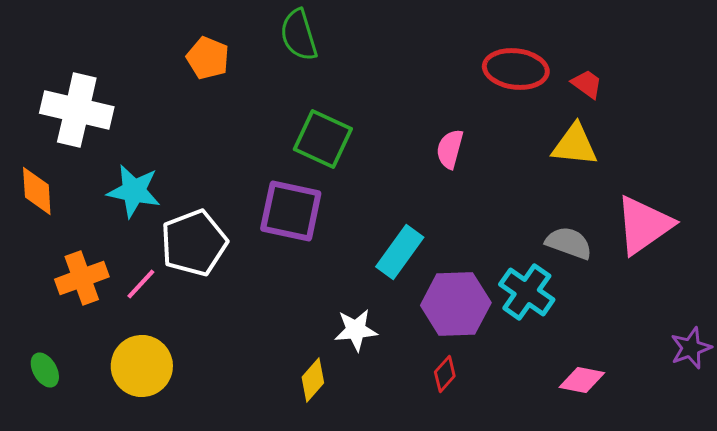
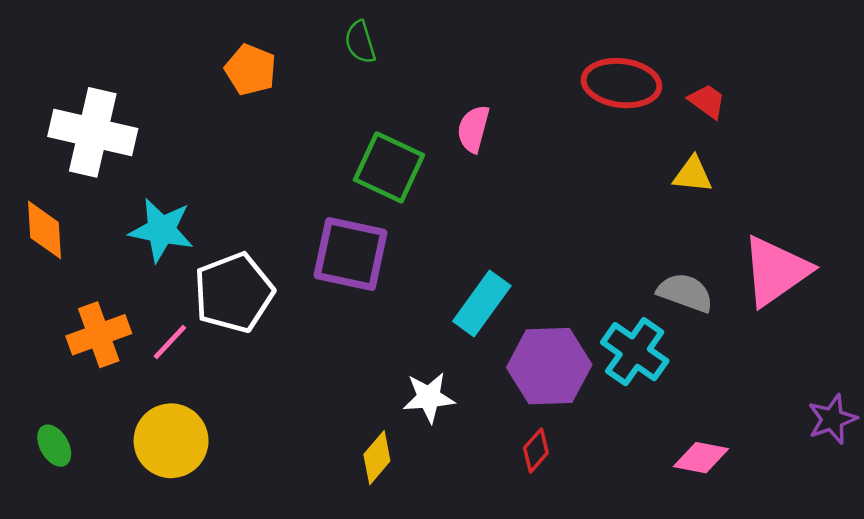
green semicircle: (299, 35) -> (360, 42), size x0.7
yellow triangle: (575, 145) -> (693, 175), size x0.7
pink semicircle: (450, 149) -> (473, 129), moved

